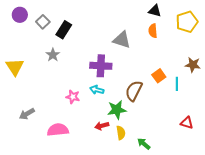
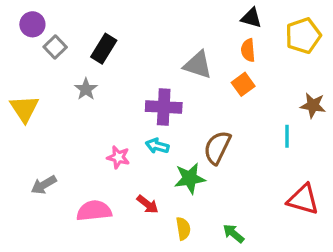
gray square: (43, 22) -> (55, 47), moved
orange square: (159, 76) -> (243, 84), moved
red triangle: (187, 123) -> (303, 199), size x1.5
red arrow: (102, 126) -> (148, 204), moved, turned -128
yellow semicircle: (121, 133) -> (183, 229), moved

